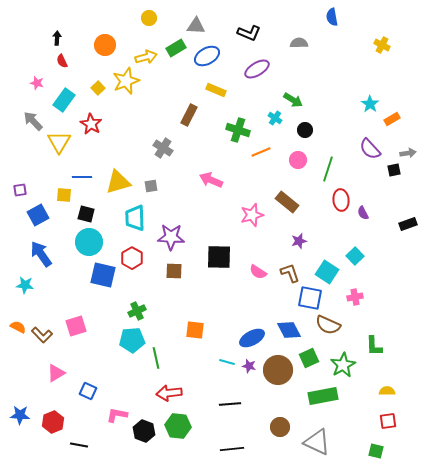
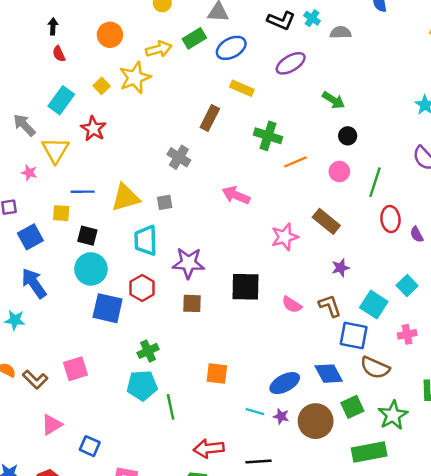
pink star: (37, 83) -> (29, 173), moved
cyan cross: (275, 118) -> (312, 18), moved
red arrow: (169, 393) -> (209, 448), moved

